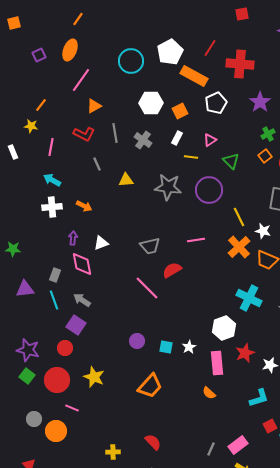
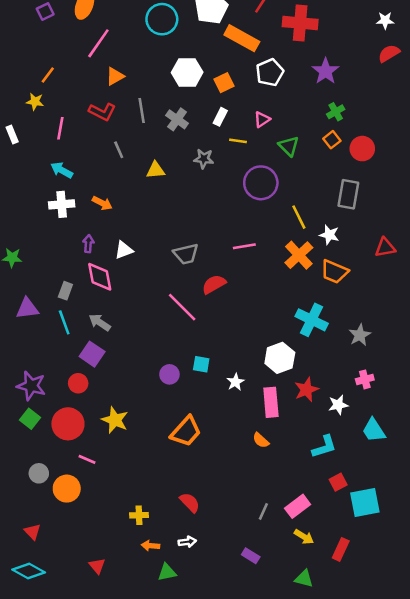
gray star: (168, 187) -> (204, 159), moved, size x0.6
cyan square: (166, 347) -> (201, 364), moved

